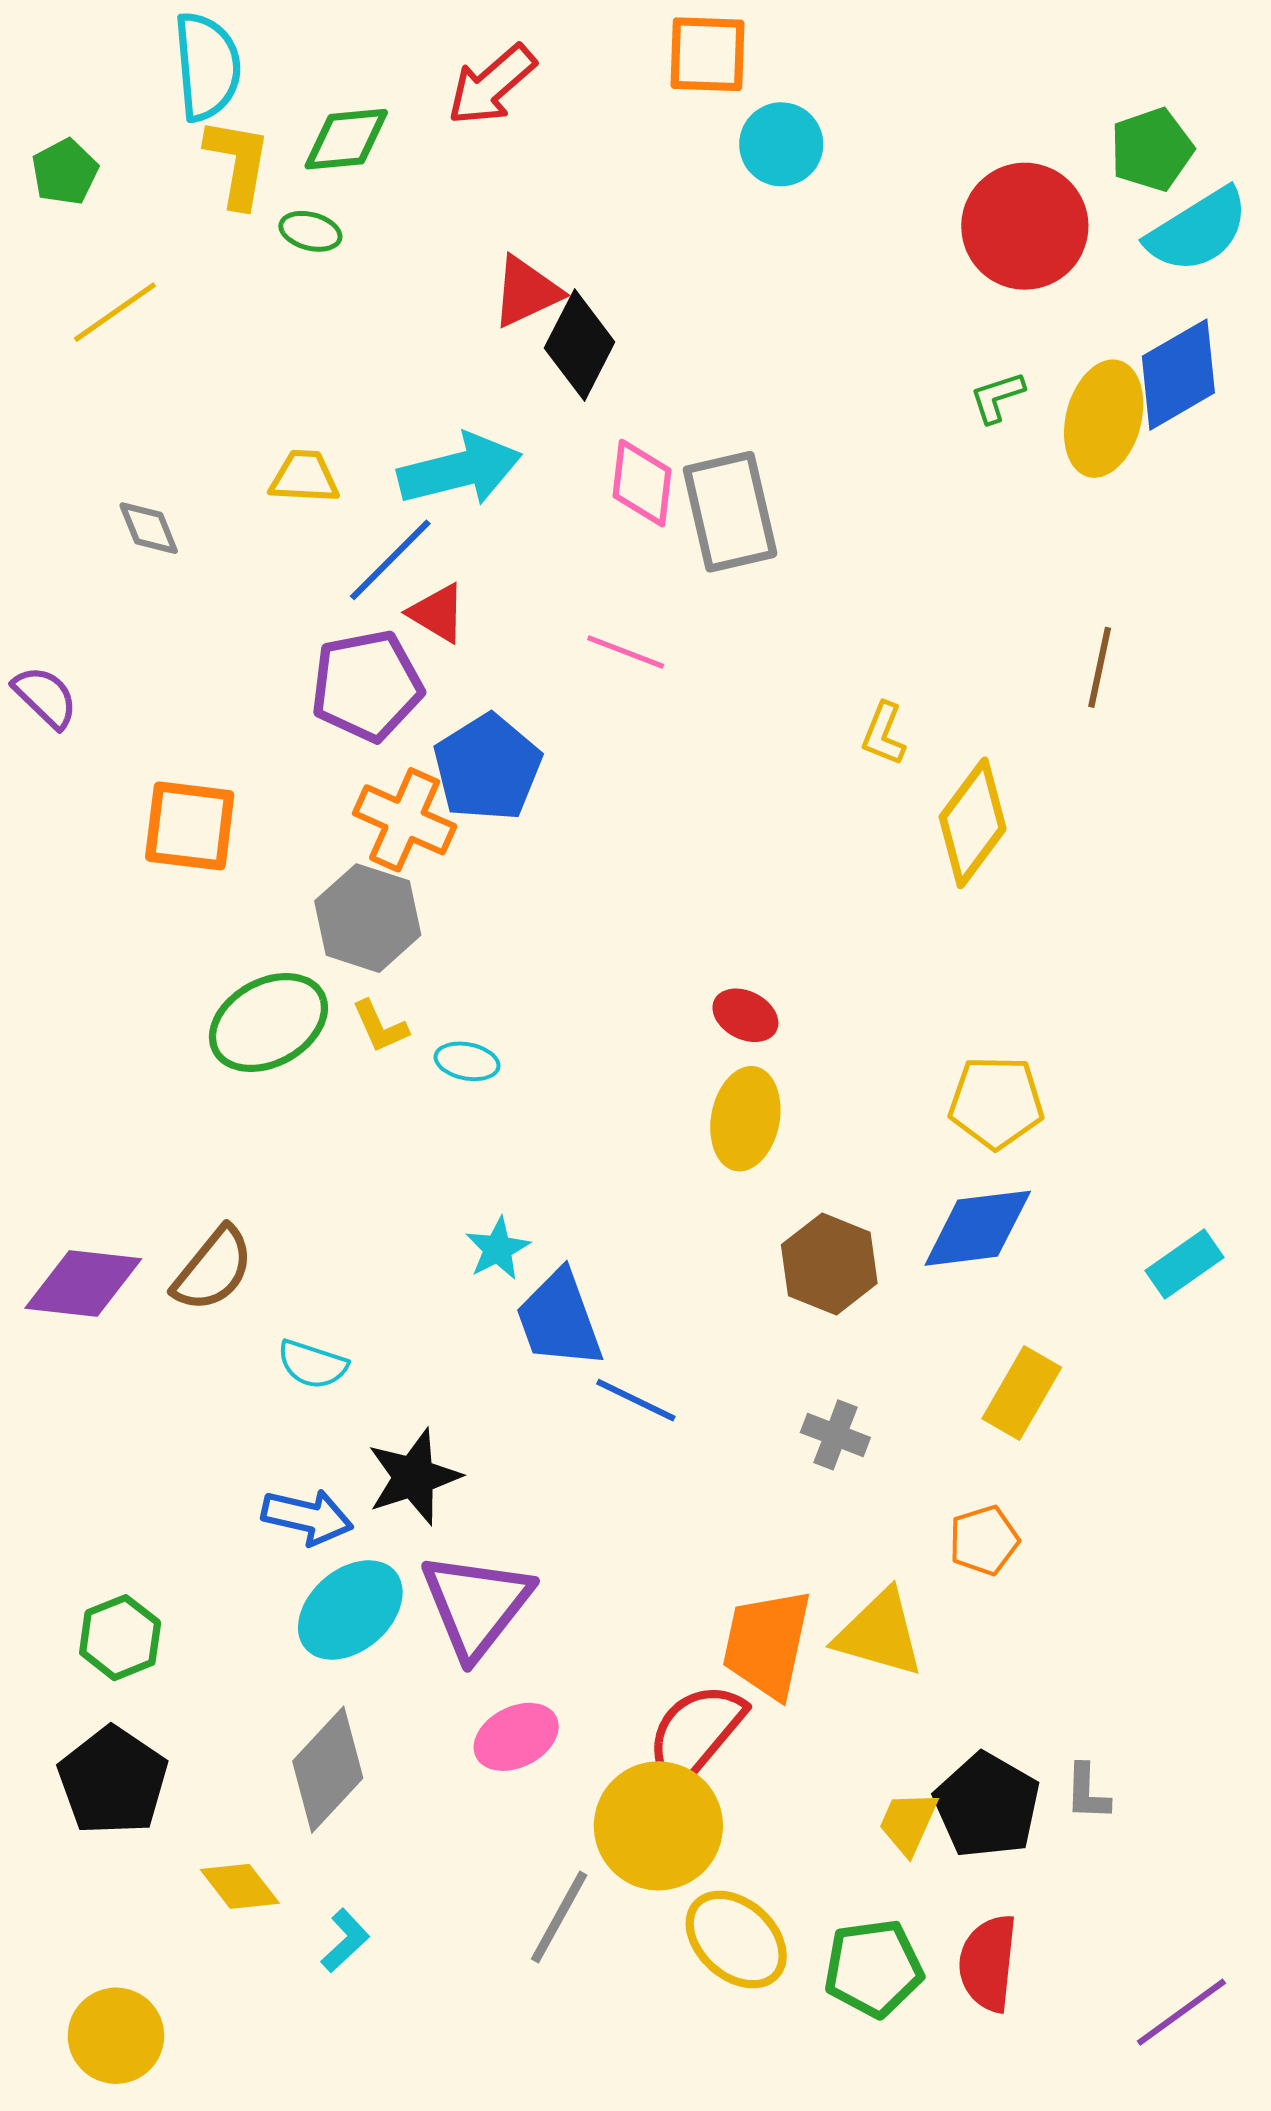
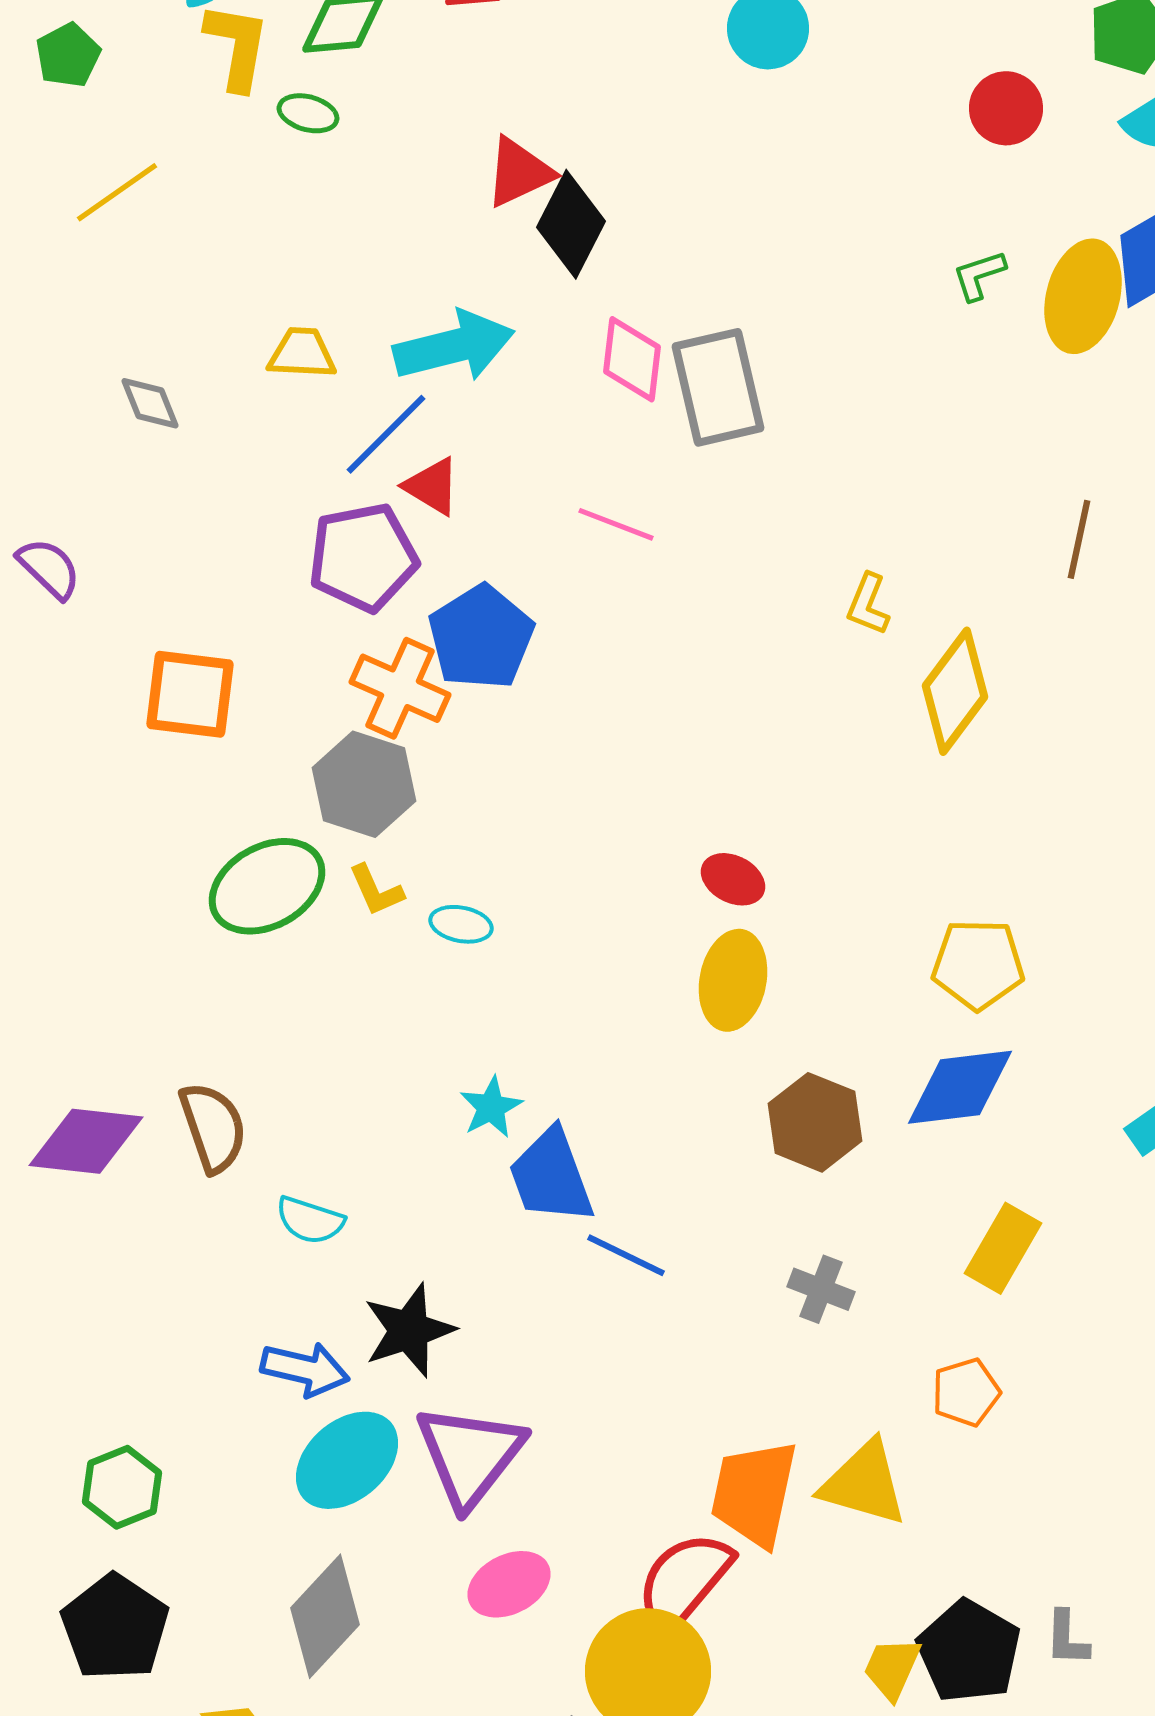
red circle: (1025, 226) -> (1006, 108), size x0.6
brown semicircle: (213, 1269) -> (213, 1127), turned -58

